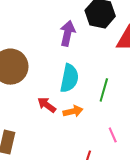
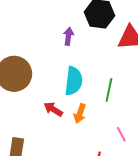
purple arrow: (68, 33) -> (68, 36), size x0.7
orange arrow: (73, 111) -> (80, 114), turned 126

